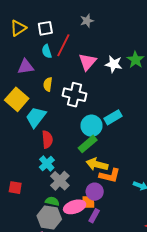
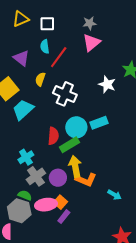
red line: (63, 45) -> (59, 57), moved
pink triangle: (87, 62) -> (91, 43), moved
white star: (114, 64) -> (107, 84), moved
purple triangle: (26, 67) -> (21, 58), turned 36
red semicircle: (47, 139) -> (53, 136), moved
yellow arrow: (97, 164) -> (75, 166), turned 55
purple circle: (95, 192) -> (58, 178), moved
orange square: (88, 202) -> (60, 202), turned 32

